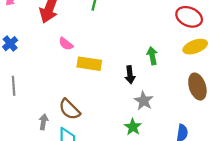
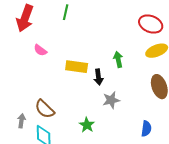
yellow rectangle: (89, 64) -> (77, 67), moved
gray star: (144, 101) -> (111, 100), turned 30
green star: (133, 127) -> (87, 125), moved

